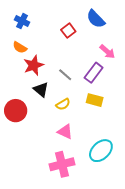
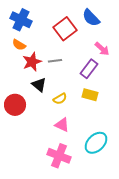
blue cross: (22, 21) -> (21, 20), size x1.5
red square: (68, 31) -> (65, 29), size x1.6
gray line: (65, 75) -> (55, 61), moved, turned -48
pink cross: (62, 164) -> (59, 156), turned 35

